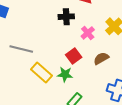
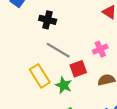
black cross: (66, 17) -> (48, 20), moved
gray line: (21, 49) -> (58, 50), moved

